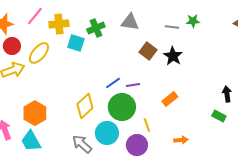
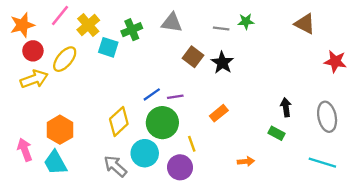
yellow cross: (59, 24) -> (88, 25), turned -36
orange arrow: (181, 140) -> (246, 161), moved

